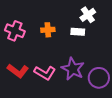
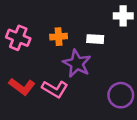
white cross: (88, 15) -> (123, 16), moved, turned 35
purple star: (73, 69) -> (77, 63), moved

